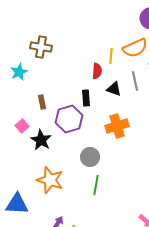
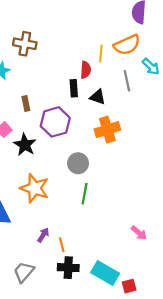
black triangle: (114, 89) -> (98, 97), moved
black rectangle: (86, 98) -> (74, 88), moved

